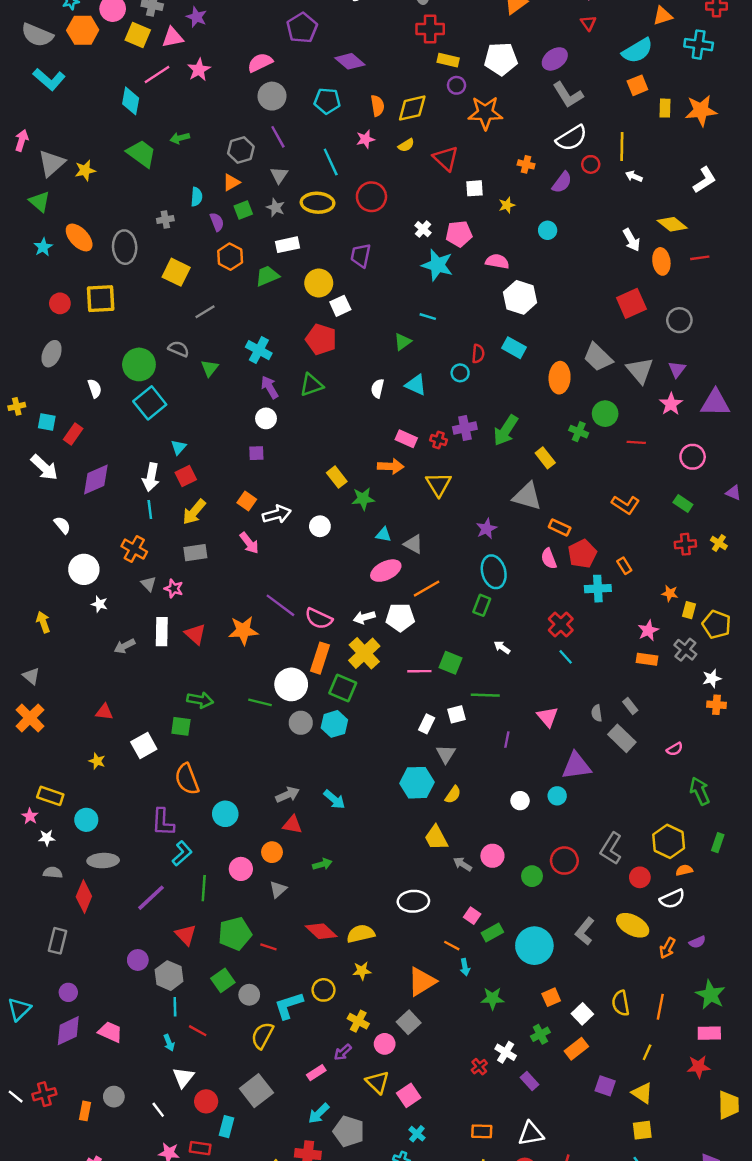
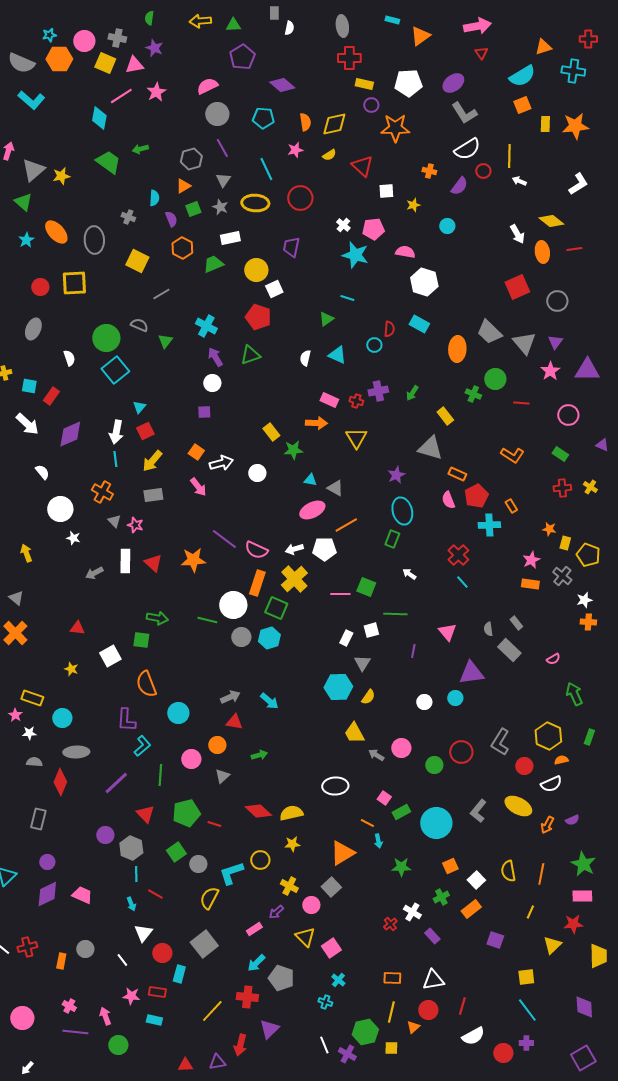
gray cross: (165, 220) -> (128, 217), turned 32
green arrow: (506, 430) -> (412, 393), size x0.6
yellow triangle: (642, 1093) -> (552, 945), moved, turned 42

